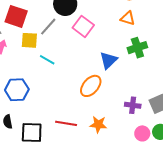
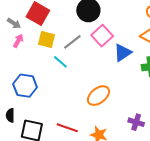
gray line: (48, 27) -> (72, 42), moved
blue triangle: (108, 60) -> (123, 53), moved

